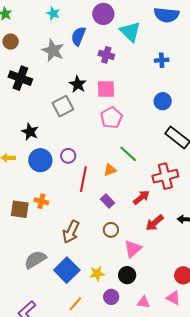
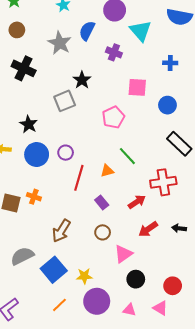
pink square: (106, 89) -> (137, 87), moved
black circle: (127, 275) -> (136, 279), moved
purple circle: (111, 297) -> (97, 301), size x1.6

